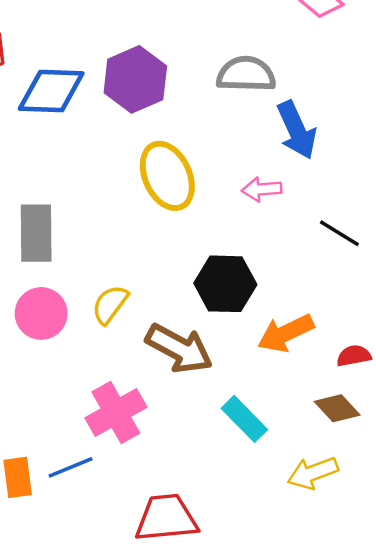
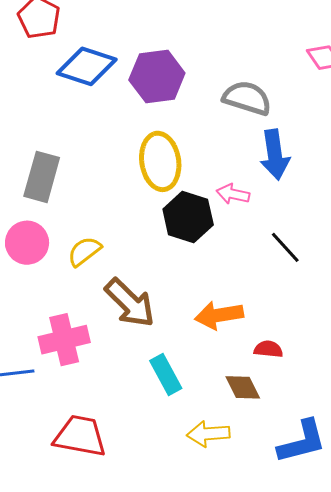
black hexagon: (225, 284) -> (188, 217), moved

